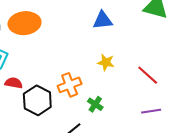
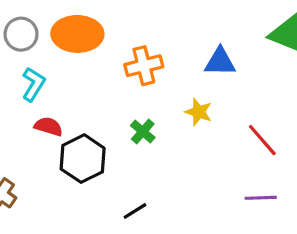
blue triangle: (103, 20) -> (220, 62), moved
orange cross: (70, 85) -> (144, 66), moved
green cross: (95, 104) -> (143, 132), moved

